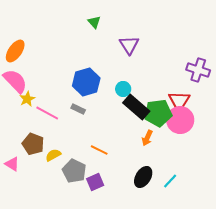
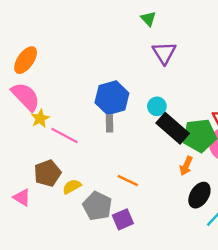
green triangle: (94, 22) -> (148, 19), moved
gray rectangle: (78, 109) -> (109, 123), moved, turned 64
brown pentagon: (33, 144) -> (47, 173), turned 30
black ellipse: (143, 177) -> (199, 195), moved

